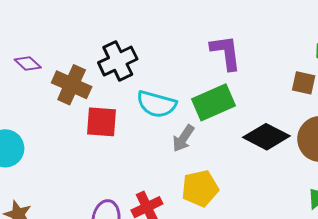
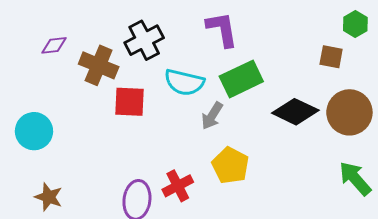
purple L-shape: (226, 53) -> (222, 29), moved
purple diamond: (28, 63) -> (54, 45), turned -48
yellow pentagon: (200, 188) -> (230, 165), turned -30

